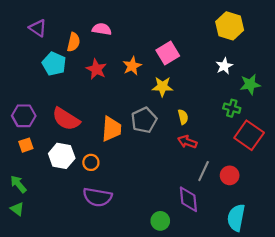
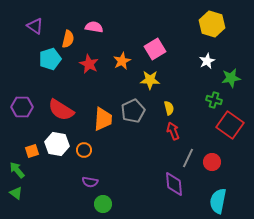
cyan pentagon: (54, 64) -> (50, 59), turned 30
red arrow: (187, 142) -> (173, 131), turned 48
orange square: (26, 145) -> (32, 151), moved
purple semicircle: (97, 197) -> (90, 182), size x0.6
green circle: (160, 221) -> (103, 204), moved

